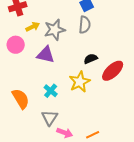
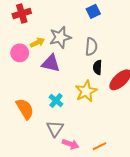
gray semicircle: (85, 25) -> (91, 47), moved
yellow arrow: (33, 27) -> (37, 42), moved
black semicircle: (91, 59) -> (97, 67), turned -64

